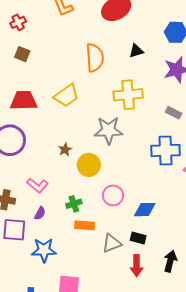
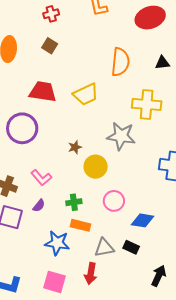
blue star: (44, 250) -> (57, 243), moved
red arrow: (137, 266) -> (91, 274), moved

